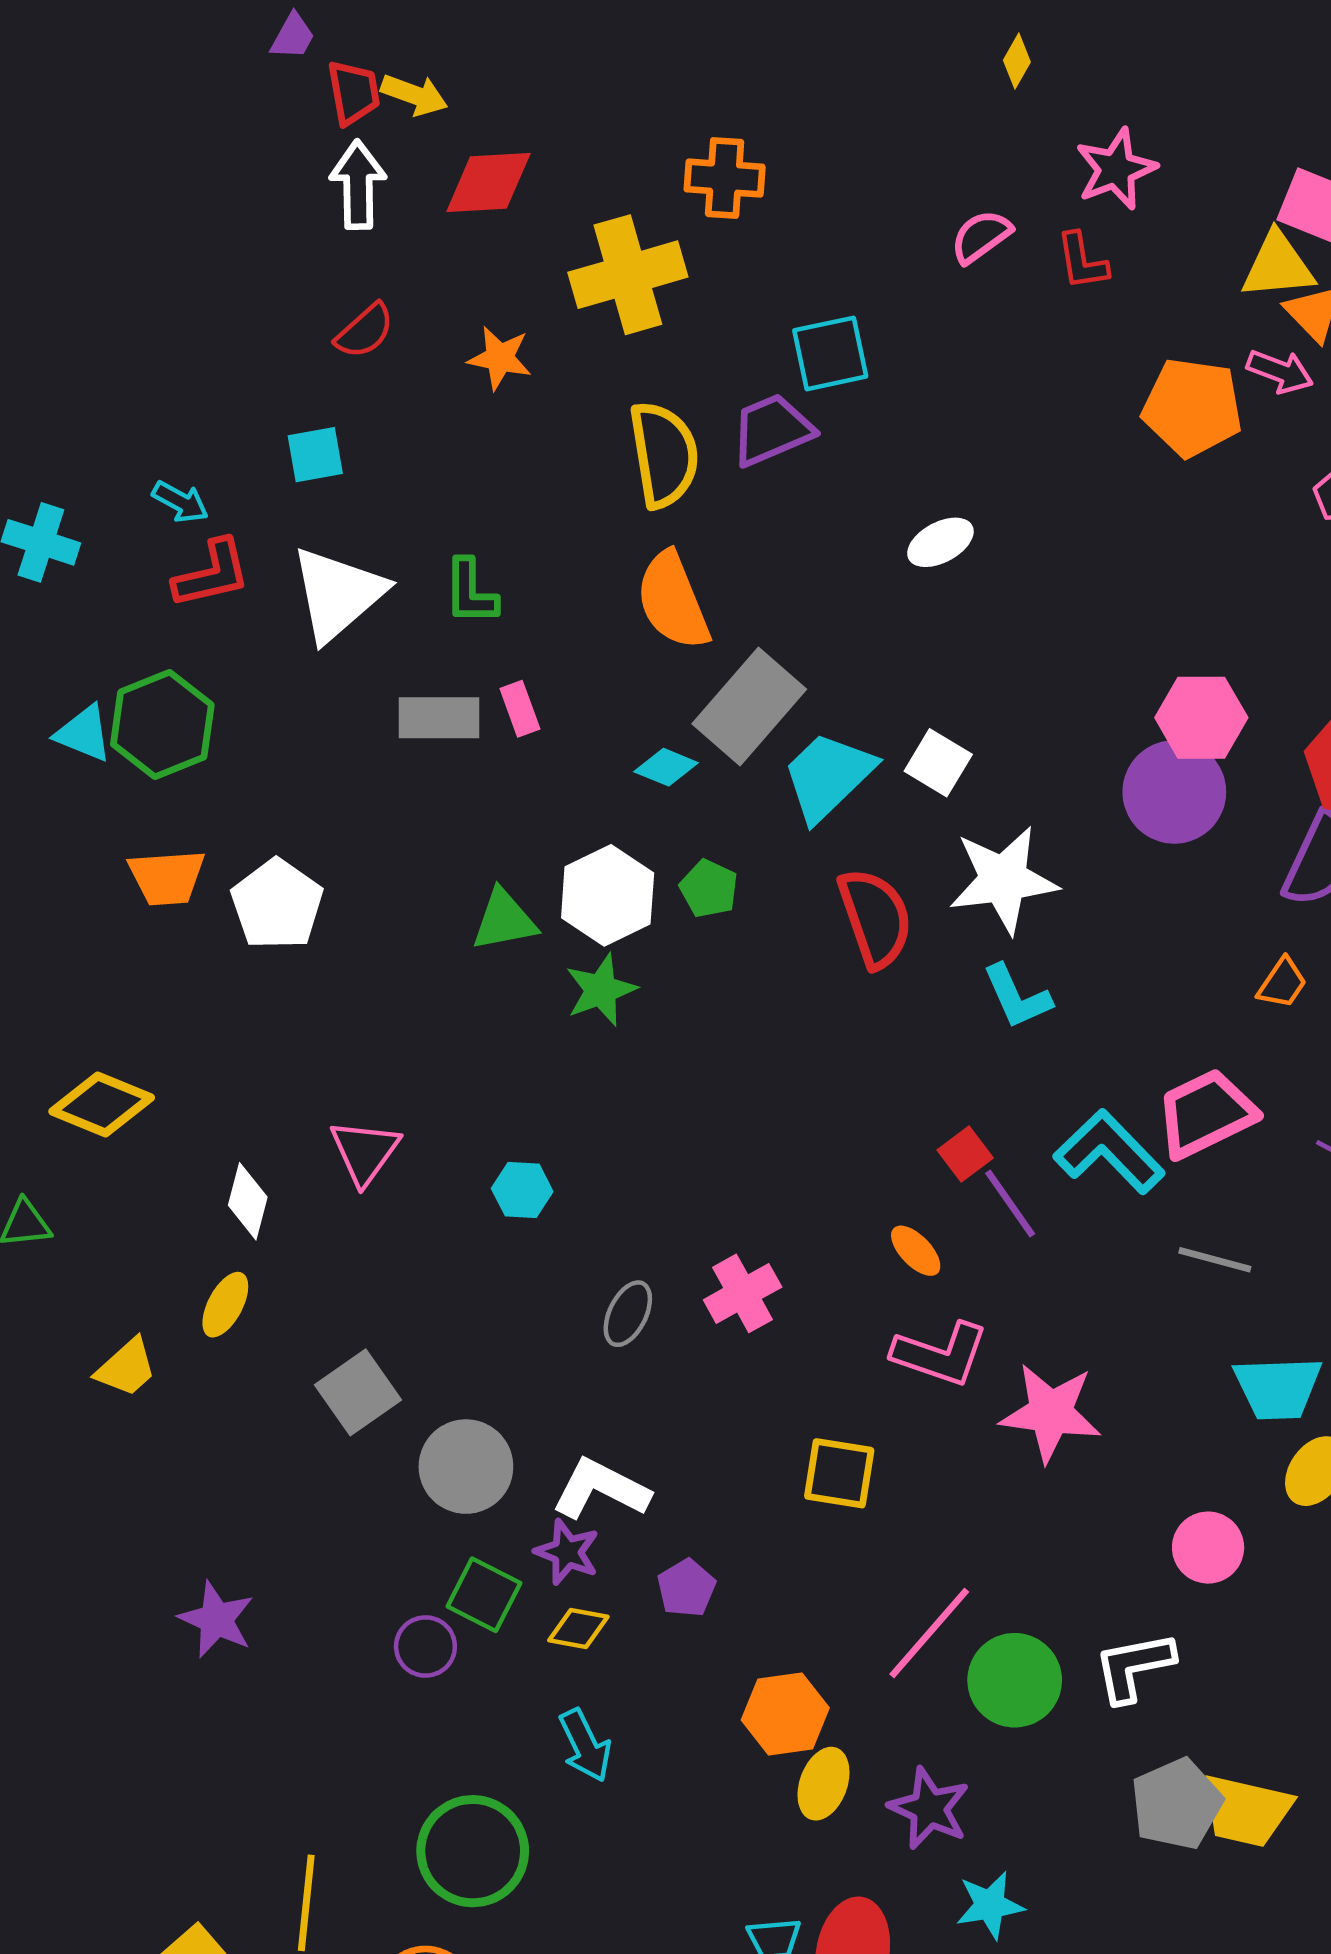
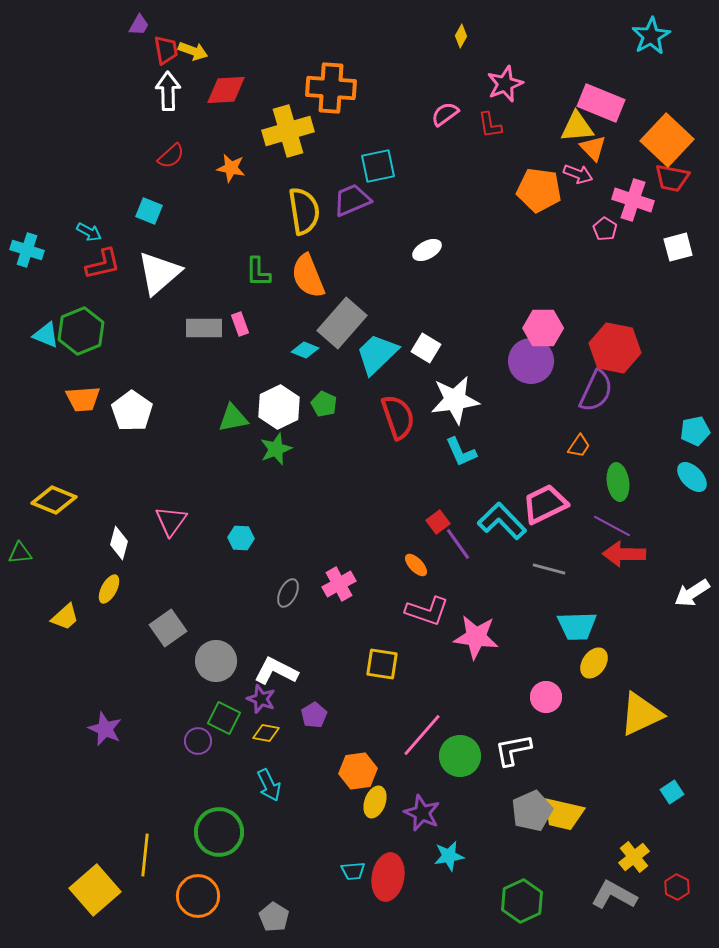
orange cross: (725, 178) -> (331, 88), size x1.4
cyan square: (315, 455) -> (149, 211), turned 32
green L-shape: (470, 592) -> (258, 272), moved

